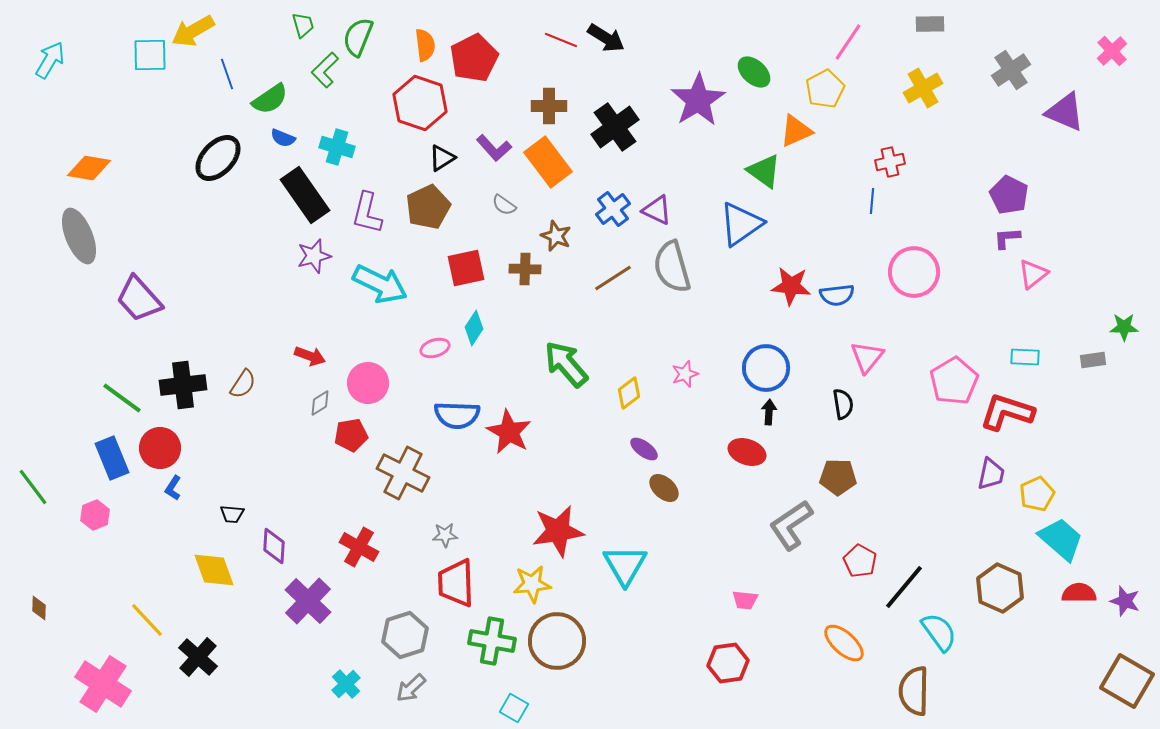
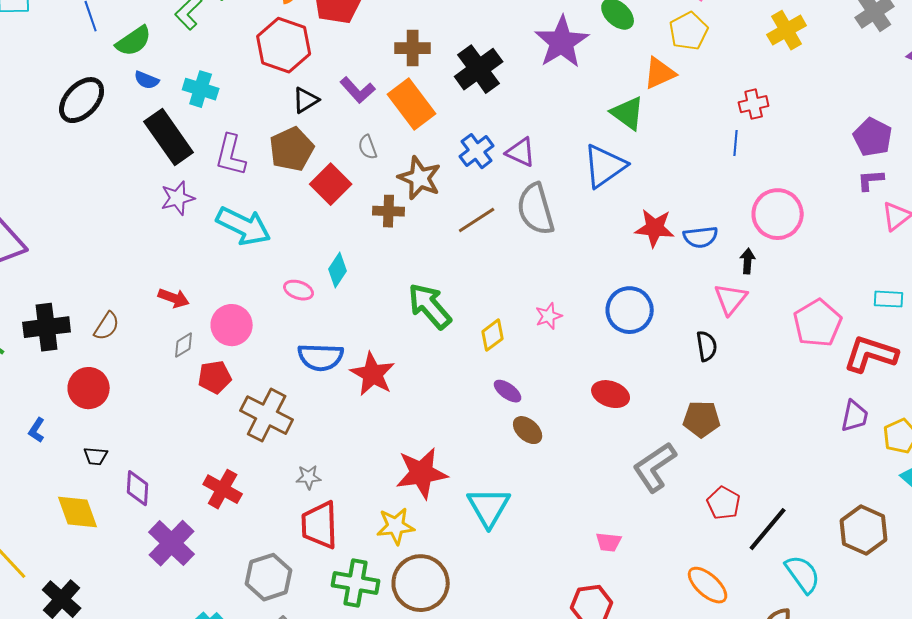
gray semicircle: (504, 205) -> (368, 147), turned 35
brown star: (556, 236) -> (420, 178), size x1.4
red square: (466, 268) -> (331, 184), moved, turned -33
pink ellipse: (435, 348) -> (299, 290), turned 36
black arrow: (769, 412) -> (748, 261), moved
red circle: (160, 448) -> (89, 388), moved

